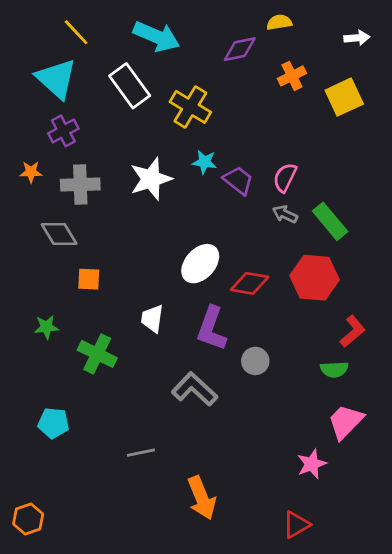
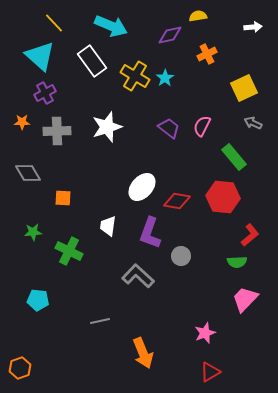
yellow square: (344, 97) -> (244, 88), moved
cyan star: (204, 162) -> (165, 78), moved, turned 30
gray arrow: (285, 214) -> (253, 123), moved
gray diamond: (59, 234) -> (28, 173), moved
pink star: (312, 464) -> (205, 333), moved

